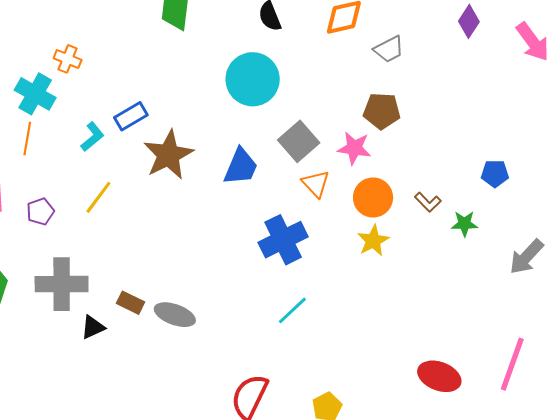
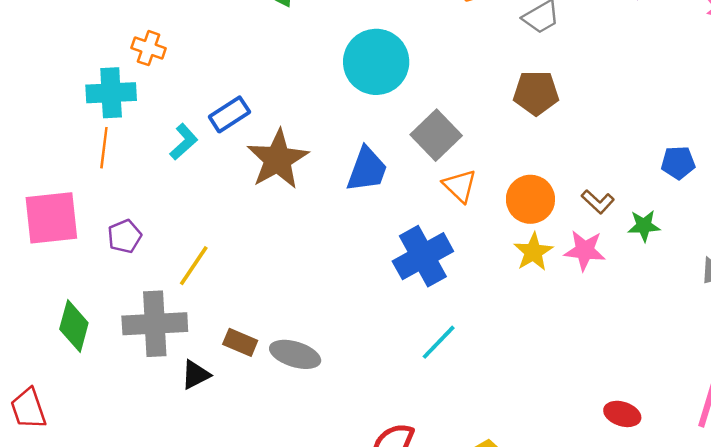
cyan cross: (35, 94) -> (111, 93), turned -30
pink star: (354, 148) -> (585, 250), moved
yellow line: (98, 197) -> (194, 266), moved
red ellipse: (439, 376) -> (622, 414), size x0.7

